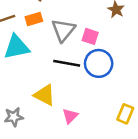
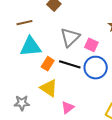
orange rectangle: (34, 19) -> (48, 64), moved, turned -48

